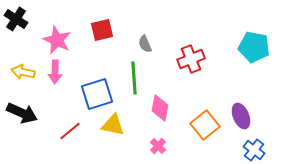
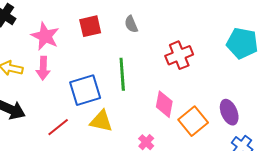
gray semicircle: (145, 44) -> (131, 24), moved
pink diamond: (160, 108) -> (164, 104), moved

